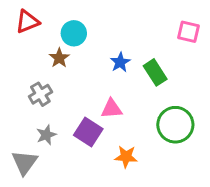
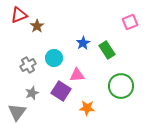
pink square: (188, 32) -> (130, 22), turned -35
cyan circle: (74, 33) -> (54, 58), moved
brown star: (59, 58) -> (37, 26), moved

